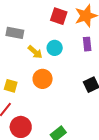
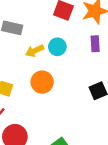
yellow arrow: (35, 52) -> (35, 51), turned 112

